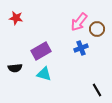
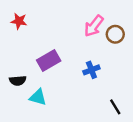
blue cross: (81, 48) -> (91, 70), moved
cyan triangle: (44, 74) -> (38, 97), moved

